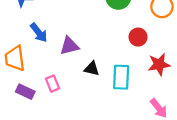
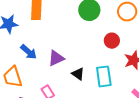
black triangle: (92, 69) -> (78, 74), turned 32

